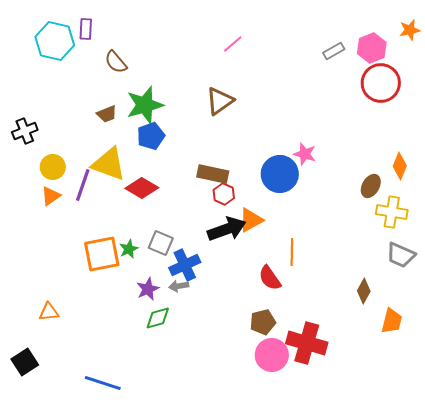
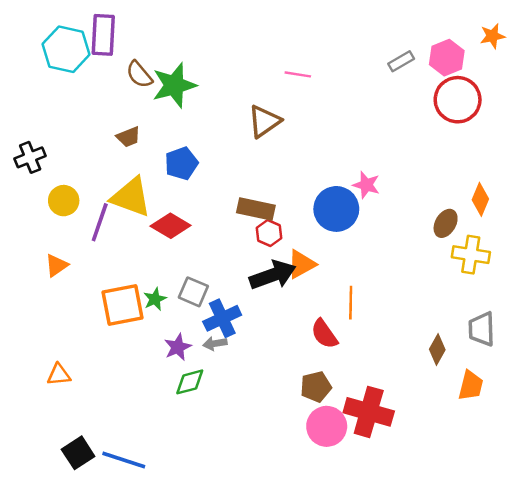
purple rectangle: (86, 29) -> (103, 35), size x1.6
pink line: (233, 44) -> (298, 74), moved, turned 50
green star: (145, 105) -> (174, 85), moved
orange triangle: (51, 196) -> (56, 265), moved
gray trapezoid: (401, 255) -> (482, 329), moved, turned 64
black square: (25, 362) -> (78, 453), moved

